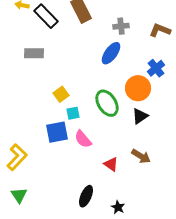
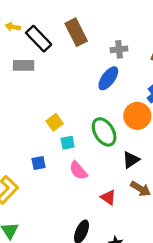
gray rectangle: (34, 53) -> (24, 65), moved
black triangle: (140, 116) -> (131, 160), moved
blue square: (57, 132) -> (39, 163), moved, size x0.6

